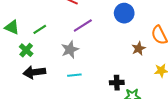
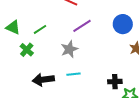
blue circle: (124, 13) -> (123, 24), moved
black arrow: (34, 72) -> (43, 80), moved

